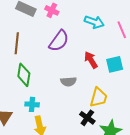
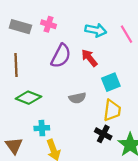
red arrow: (91, 60) -> (89, 58), moved
cyan square: (115, 64) -> (111, 82), moved
green diamond: (24, 75) -> (28, 98), turned -70

